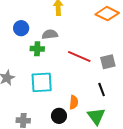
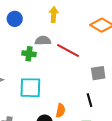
blue circle: (21, 28) -> (15, 19), moved
red line: (79, 57) -> (68, 50), moved

